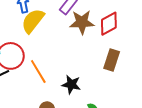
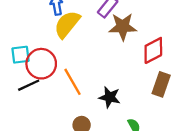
red diamond: (109, 24) -> (153, 50), moved
brown rectangle: (112, 60) -> (161, 84), moved

